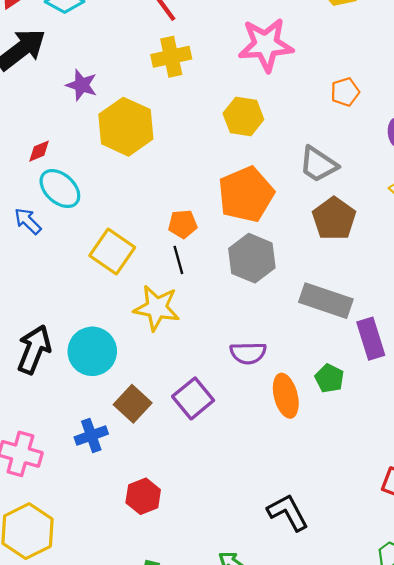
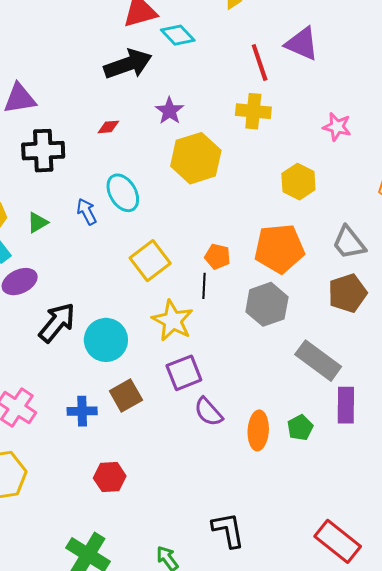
pink star: (266, 45) -> (337, 127), size x0.6
red diamond: (39, 151) -> (108, 127), moved
purple semicircle: (248, 353) -> (208, 412), moved, turned 32
purple square: (193, 398) -> (184, 373), moved

